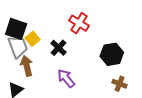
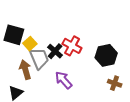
red cross: (79, 23) -> (72, 46), moved
gray trapezoid: (18, 47) -> (39, 58), moved

